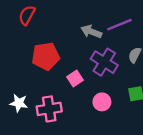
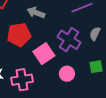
gray arrow: (91, 32) -> (36, 13), moved
pink square: (75, 78) -> (44, 54), size x1.5

